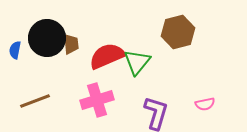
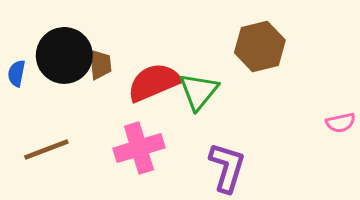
pink semicircle: (205, 104) -> (341, 123), moved

